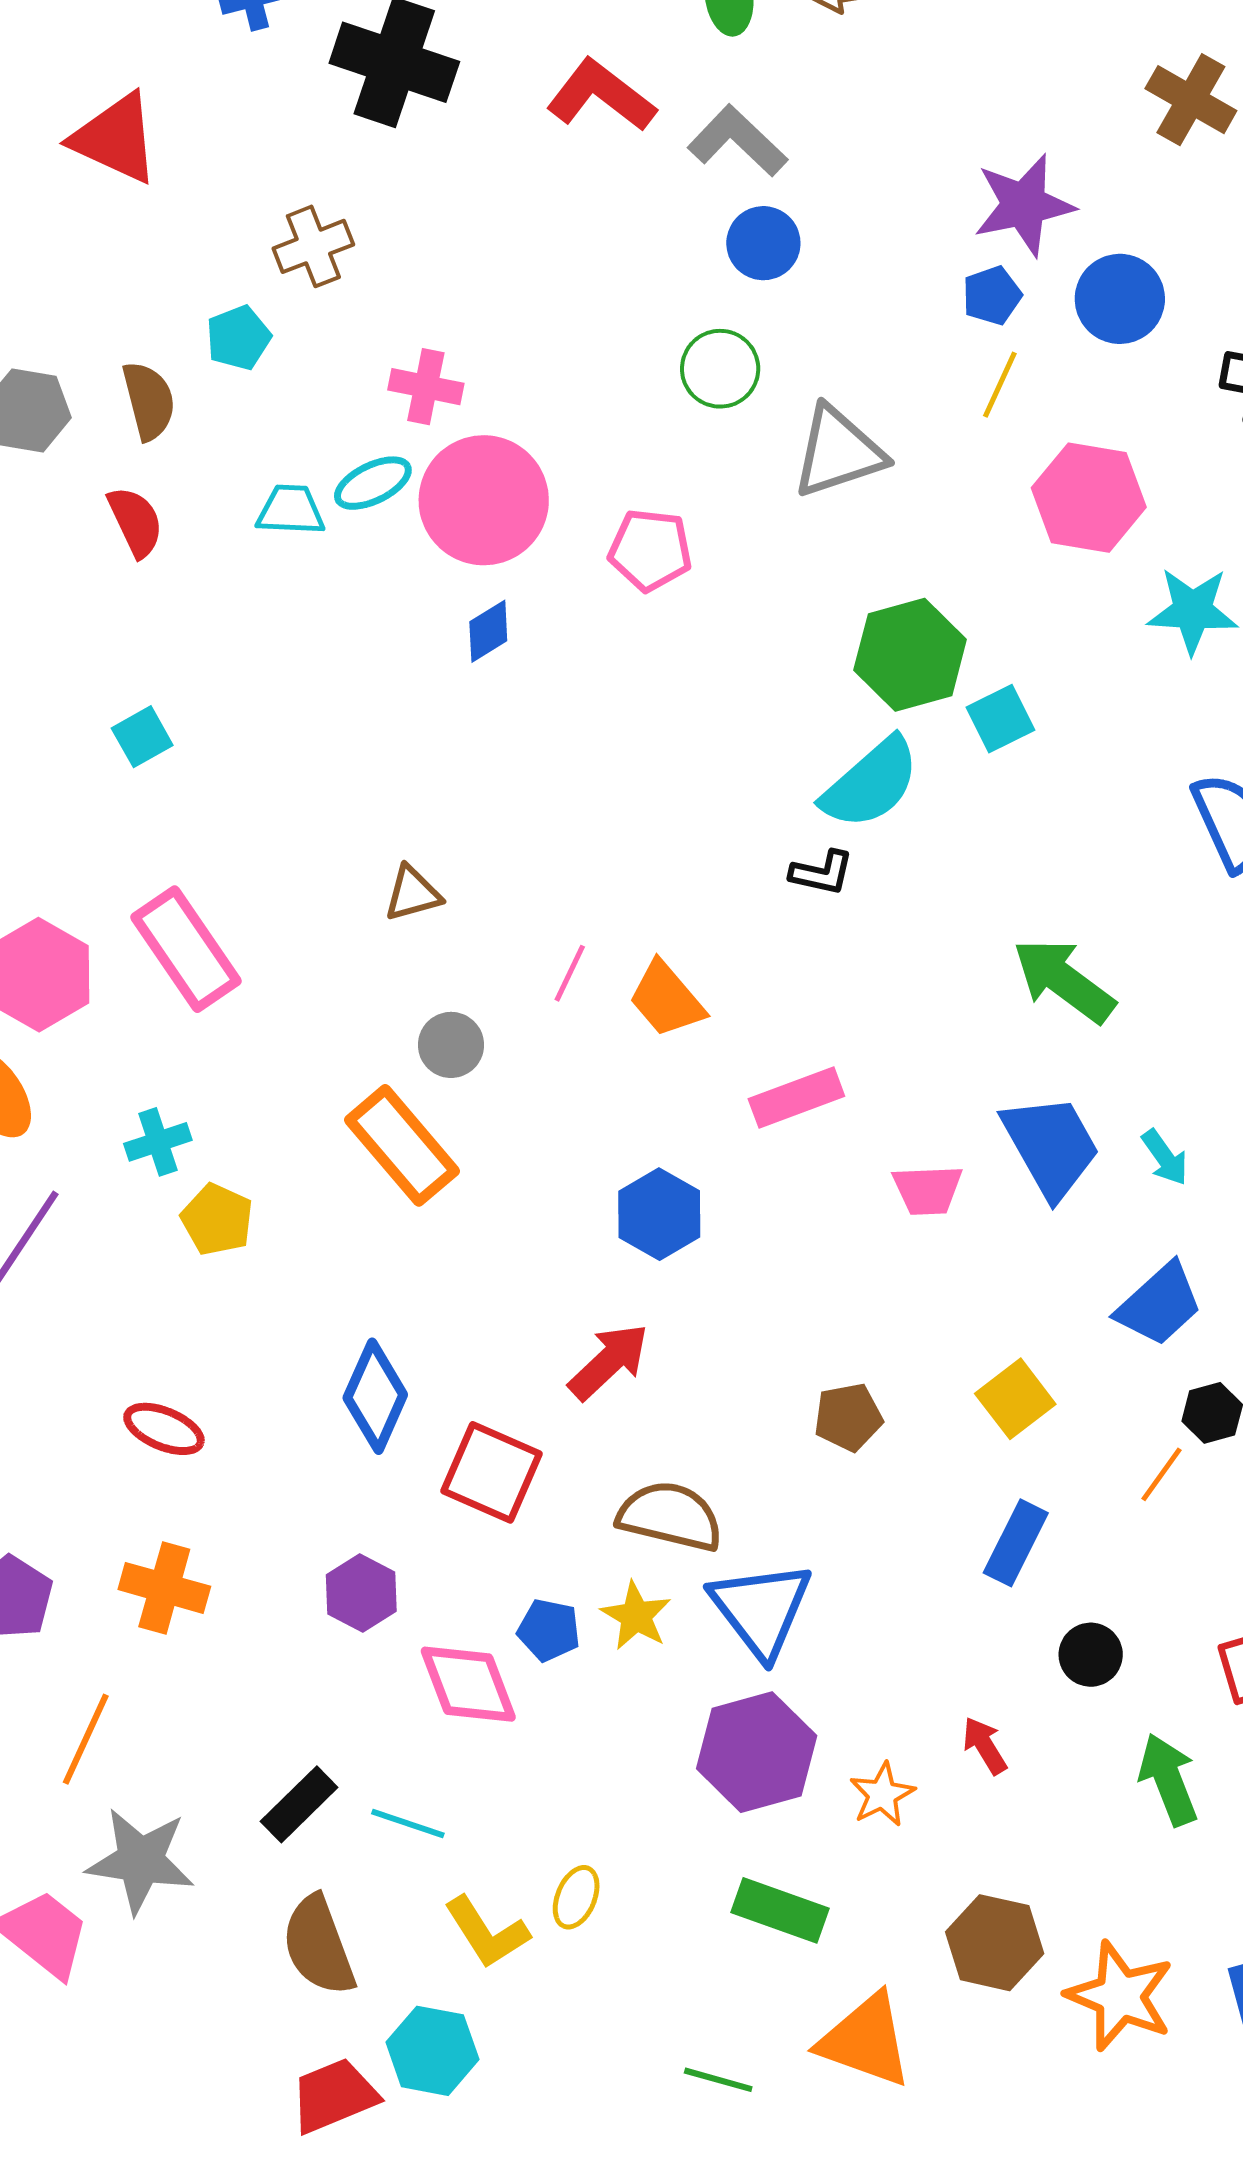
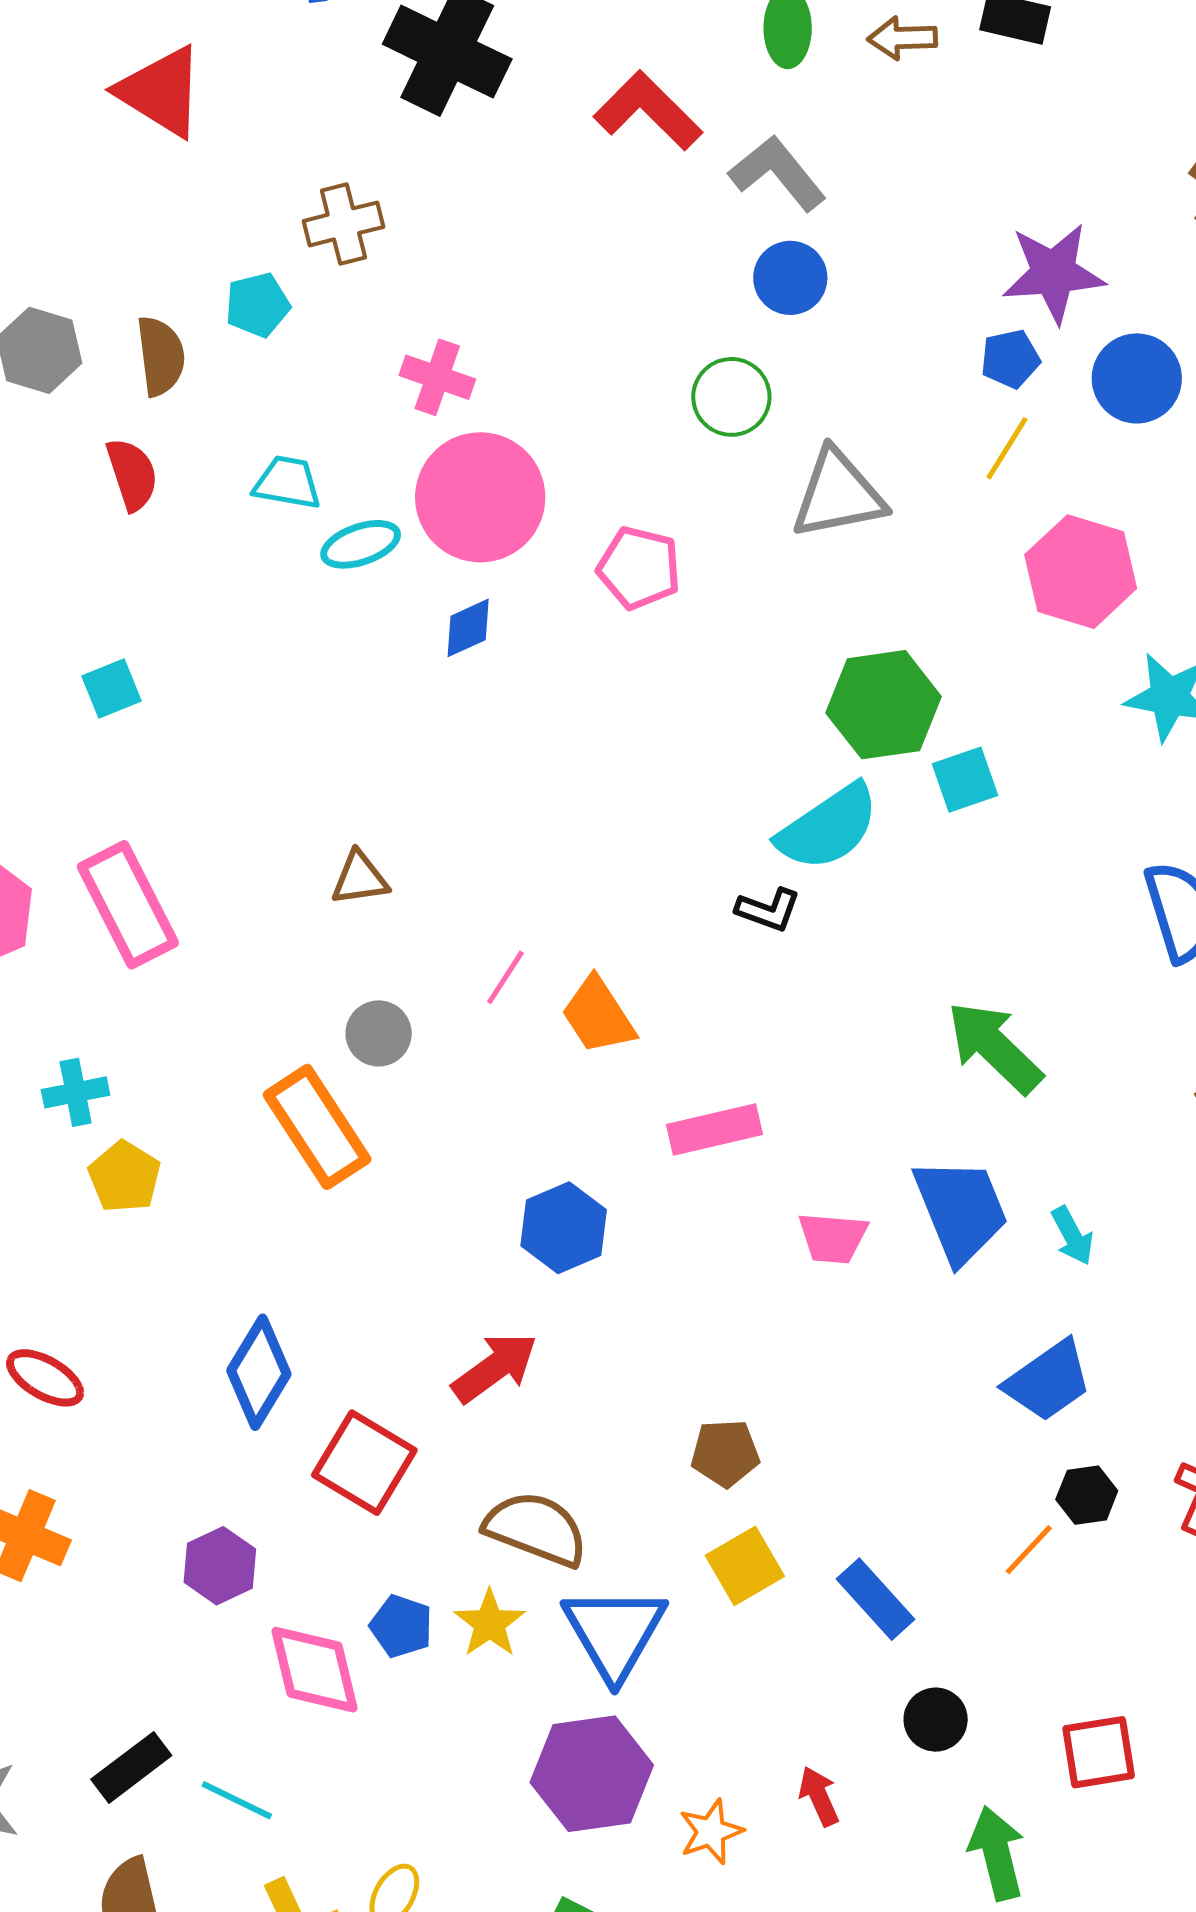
cyan ellipse: (373, 483) -> (361, 544), moved
yellow square: (1015, 1399) -> (745, 1566), moved
blue rectangle: (1016, 1543) -> (876, 1599), turned -76

